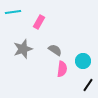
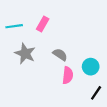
cyan line: (13, 12) -> (14, 26), moved
gray star: (23, 49) -> (25, 54), turned -30

